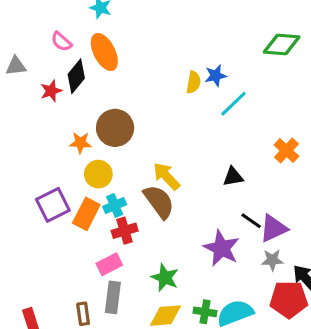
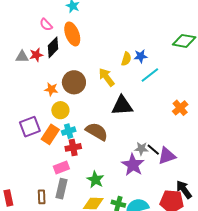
gray triangle: (16, 66) -> (22, 57), moved
yellow arrow: (166, 176) -> (107, 77), moved
black triangle: (233, 177) -> (122, 106), moved, size x1.6
brown semicircle: (159, 202) -> (97, 132), turned -30
gray star: (272, 260) -> (141, 149), moved

